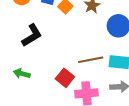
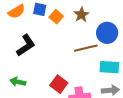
brown line: (91, 60) -> (86, 48), moved

